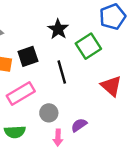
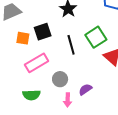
green square: (88, 46) -> (96, 37), moved

